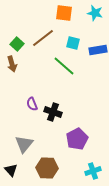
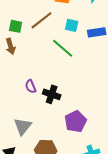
green square: (17, 44) -> (16, 26), turned -32

